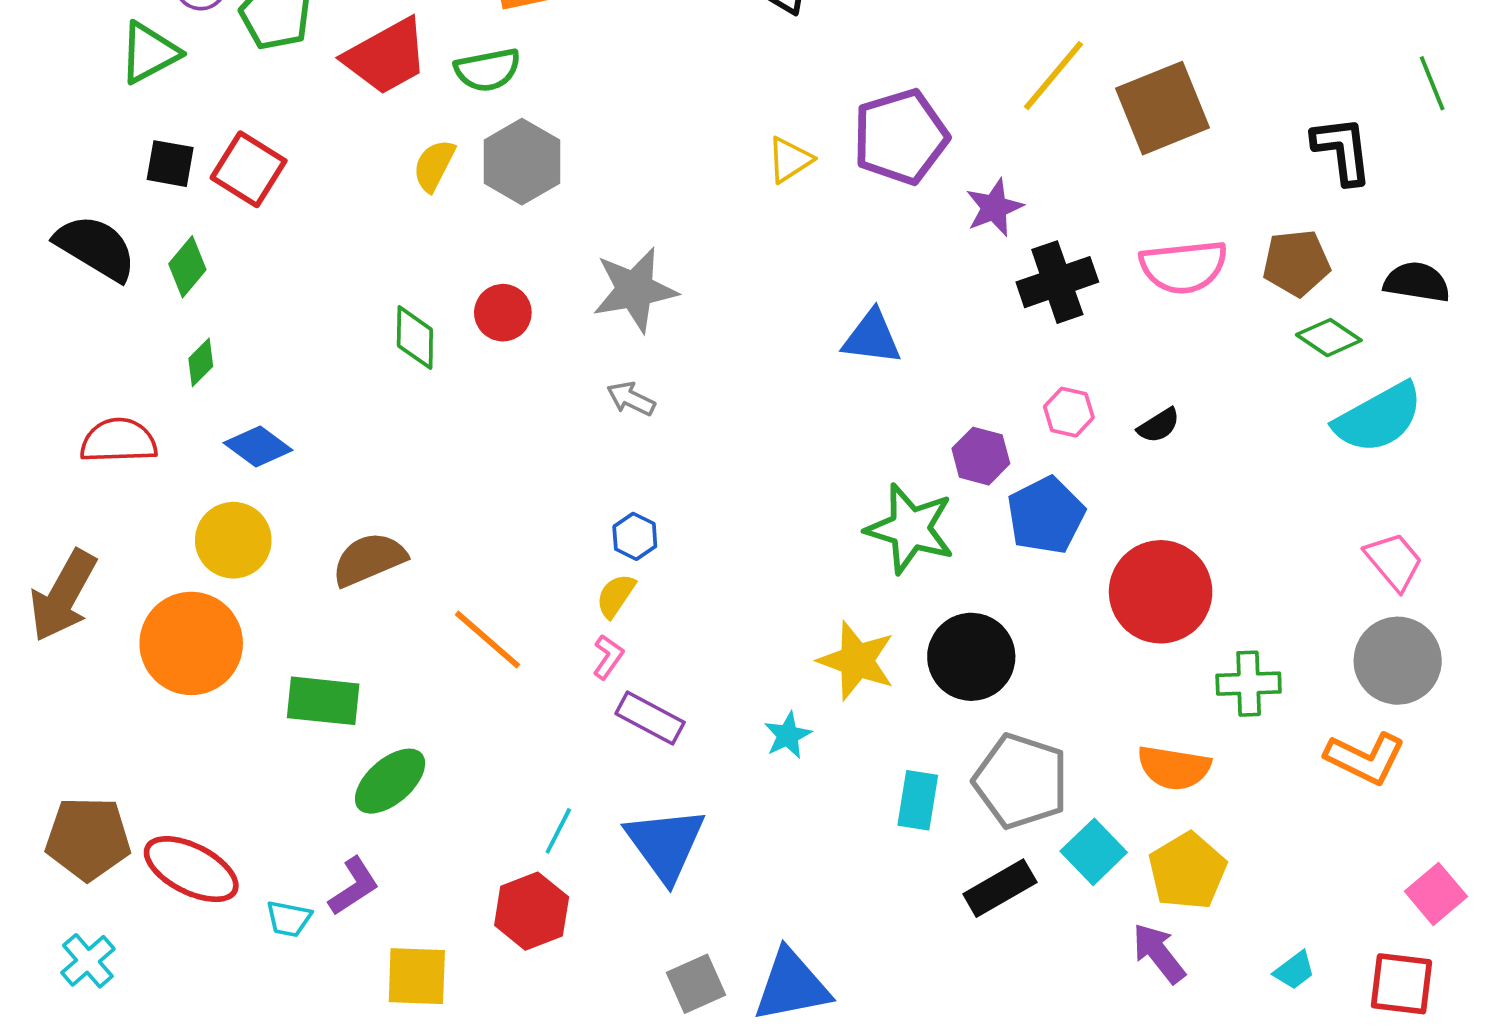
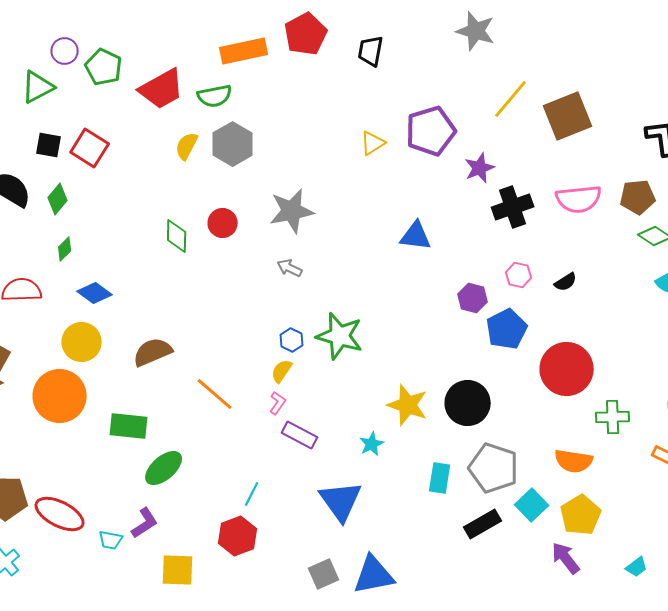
green star: (910, 529) -> (340, 336), moved
blue triangle: (665, 844) -> (341, 501), moved

